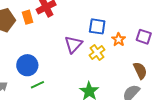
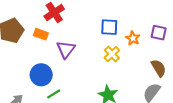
orange rectangle: (28, 17) -> (41, 34), moved, turned -48
purple triangle: (73, 44) -> (66, 49), moved

